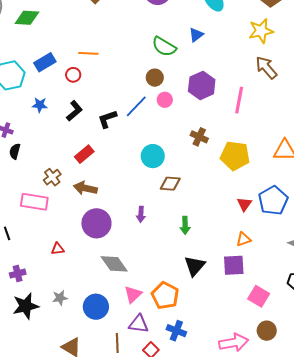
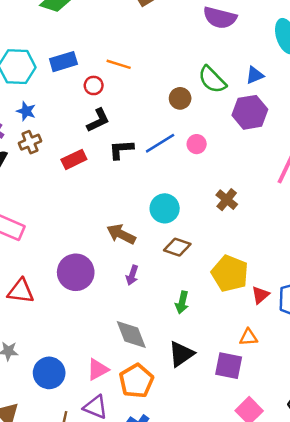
brown circle: (155, 78) -> (180, 98), moved
purple hexagon: (202, 85) -> (250, 112), moved
blue star: (40, 105) -> (26, 111), moved
black L-shape: (74, 111) -> (98, 120), moved
red rectangle: (84, 154) -> (74, 159), moved
yellow pentagon: (235, 156) -> (230, 273), moved
brown cross: (52, 177) -> (30, 142), moved
brown arrow: (85, 188) -> (121, 234), moved
red triangle: (58, 249) -> (21, 291), size x1.6
gray diamond: (114, 264) -> (131, 335), moved

